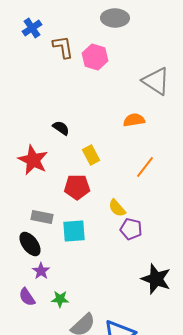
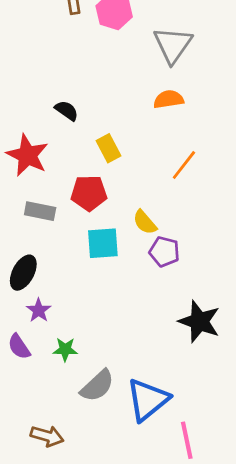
gray triangle: (156, 81) -> (173, 45), moved, turned 32
gray rectangle: (42, 217) -> (40, 211), moved
cyan square: (74, 231) -> (103, 243), moved
black ellipse: (30, 244) -> (23, 273), turned 65

